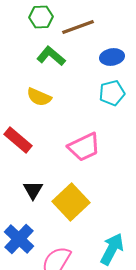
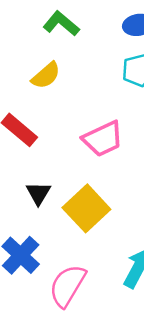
yellow semicircle: (39, 97) -> (46, 76), turned -65

